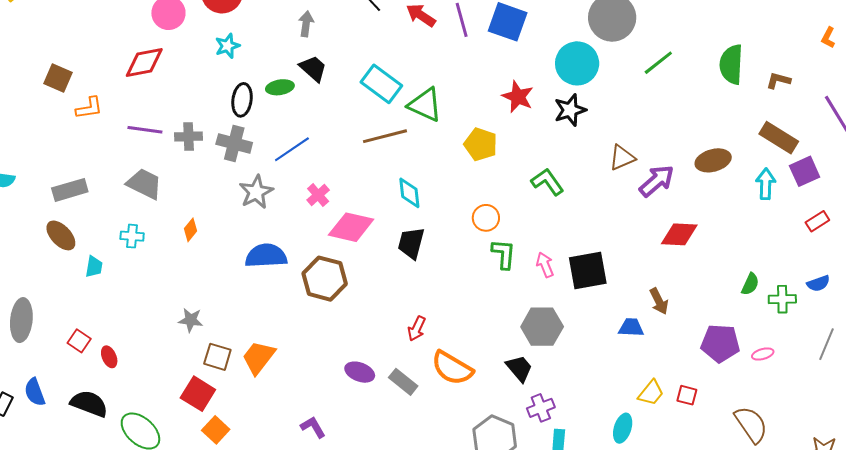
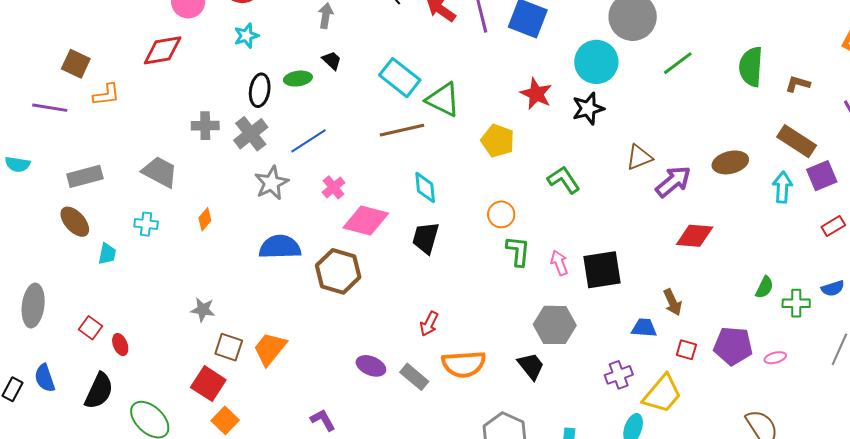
black trapezoid: (313, 68) -> (332, 60), size x0.7
purple line: (145, 130) -> (50, 108), moved
gray cross: (234, 143) -> (251, 134), turned 36
orange semicircle: (452, 368) -> (464, 364), turned -36
yellow trapezoid: (651, 393) -> (662, 394), size x1.5
red square: (687, 395) -> (686, 350), moved
black semicircle: (89, 404) -> (99, 391), turned 93
purple cross: (541, 408) -> (619, 375), moved

